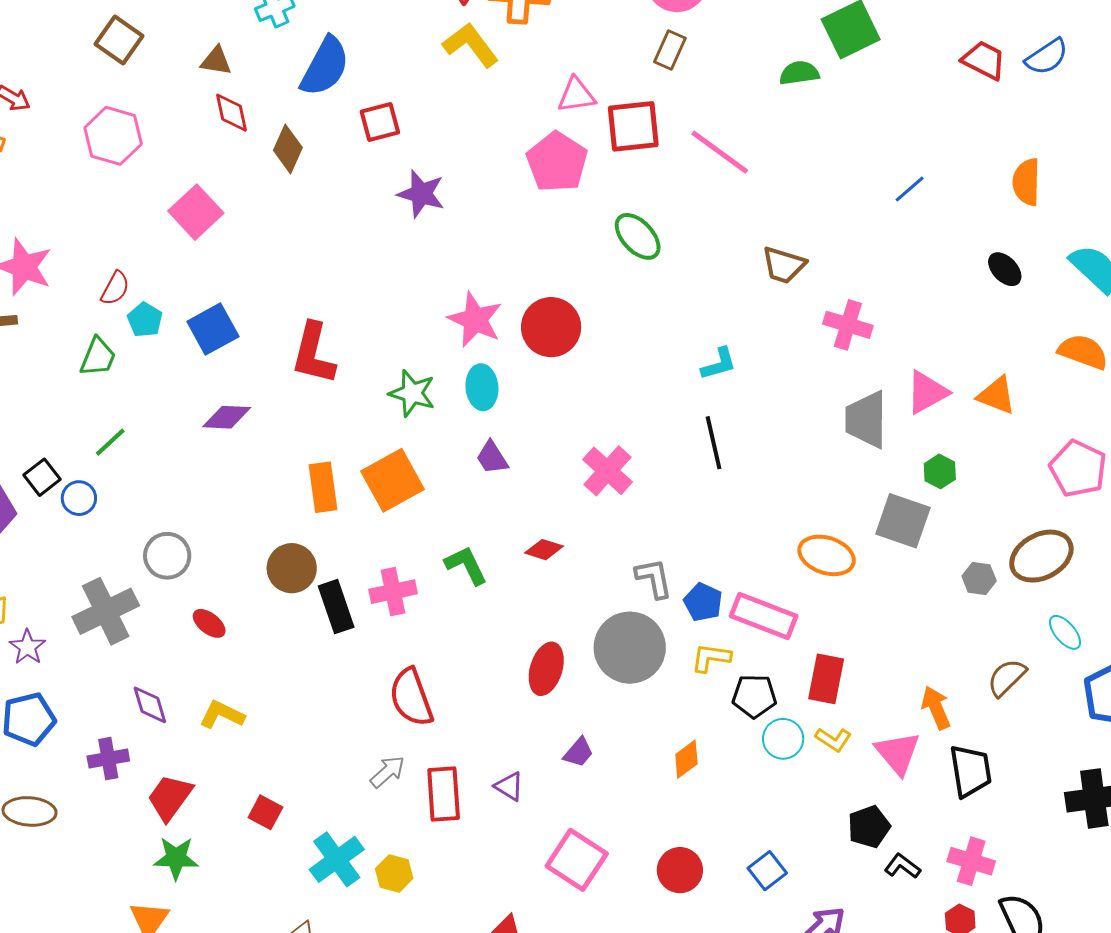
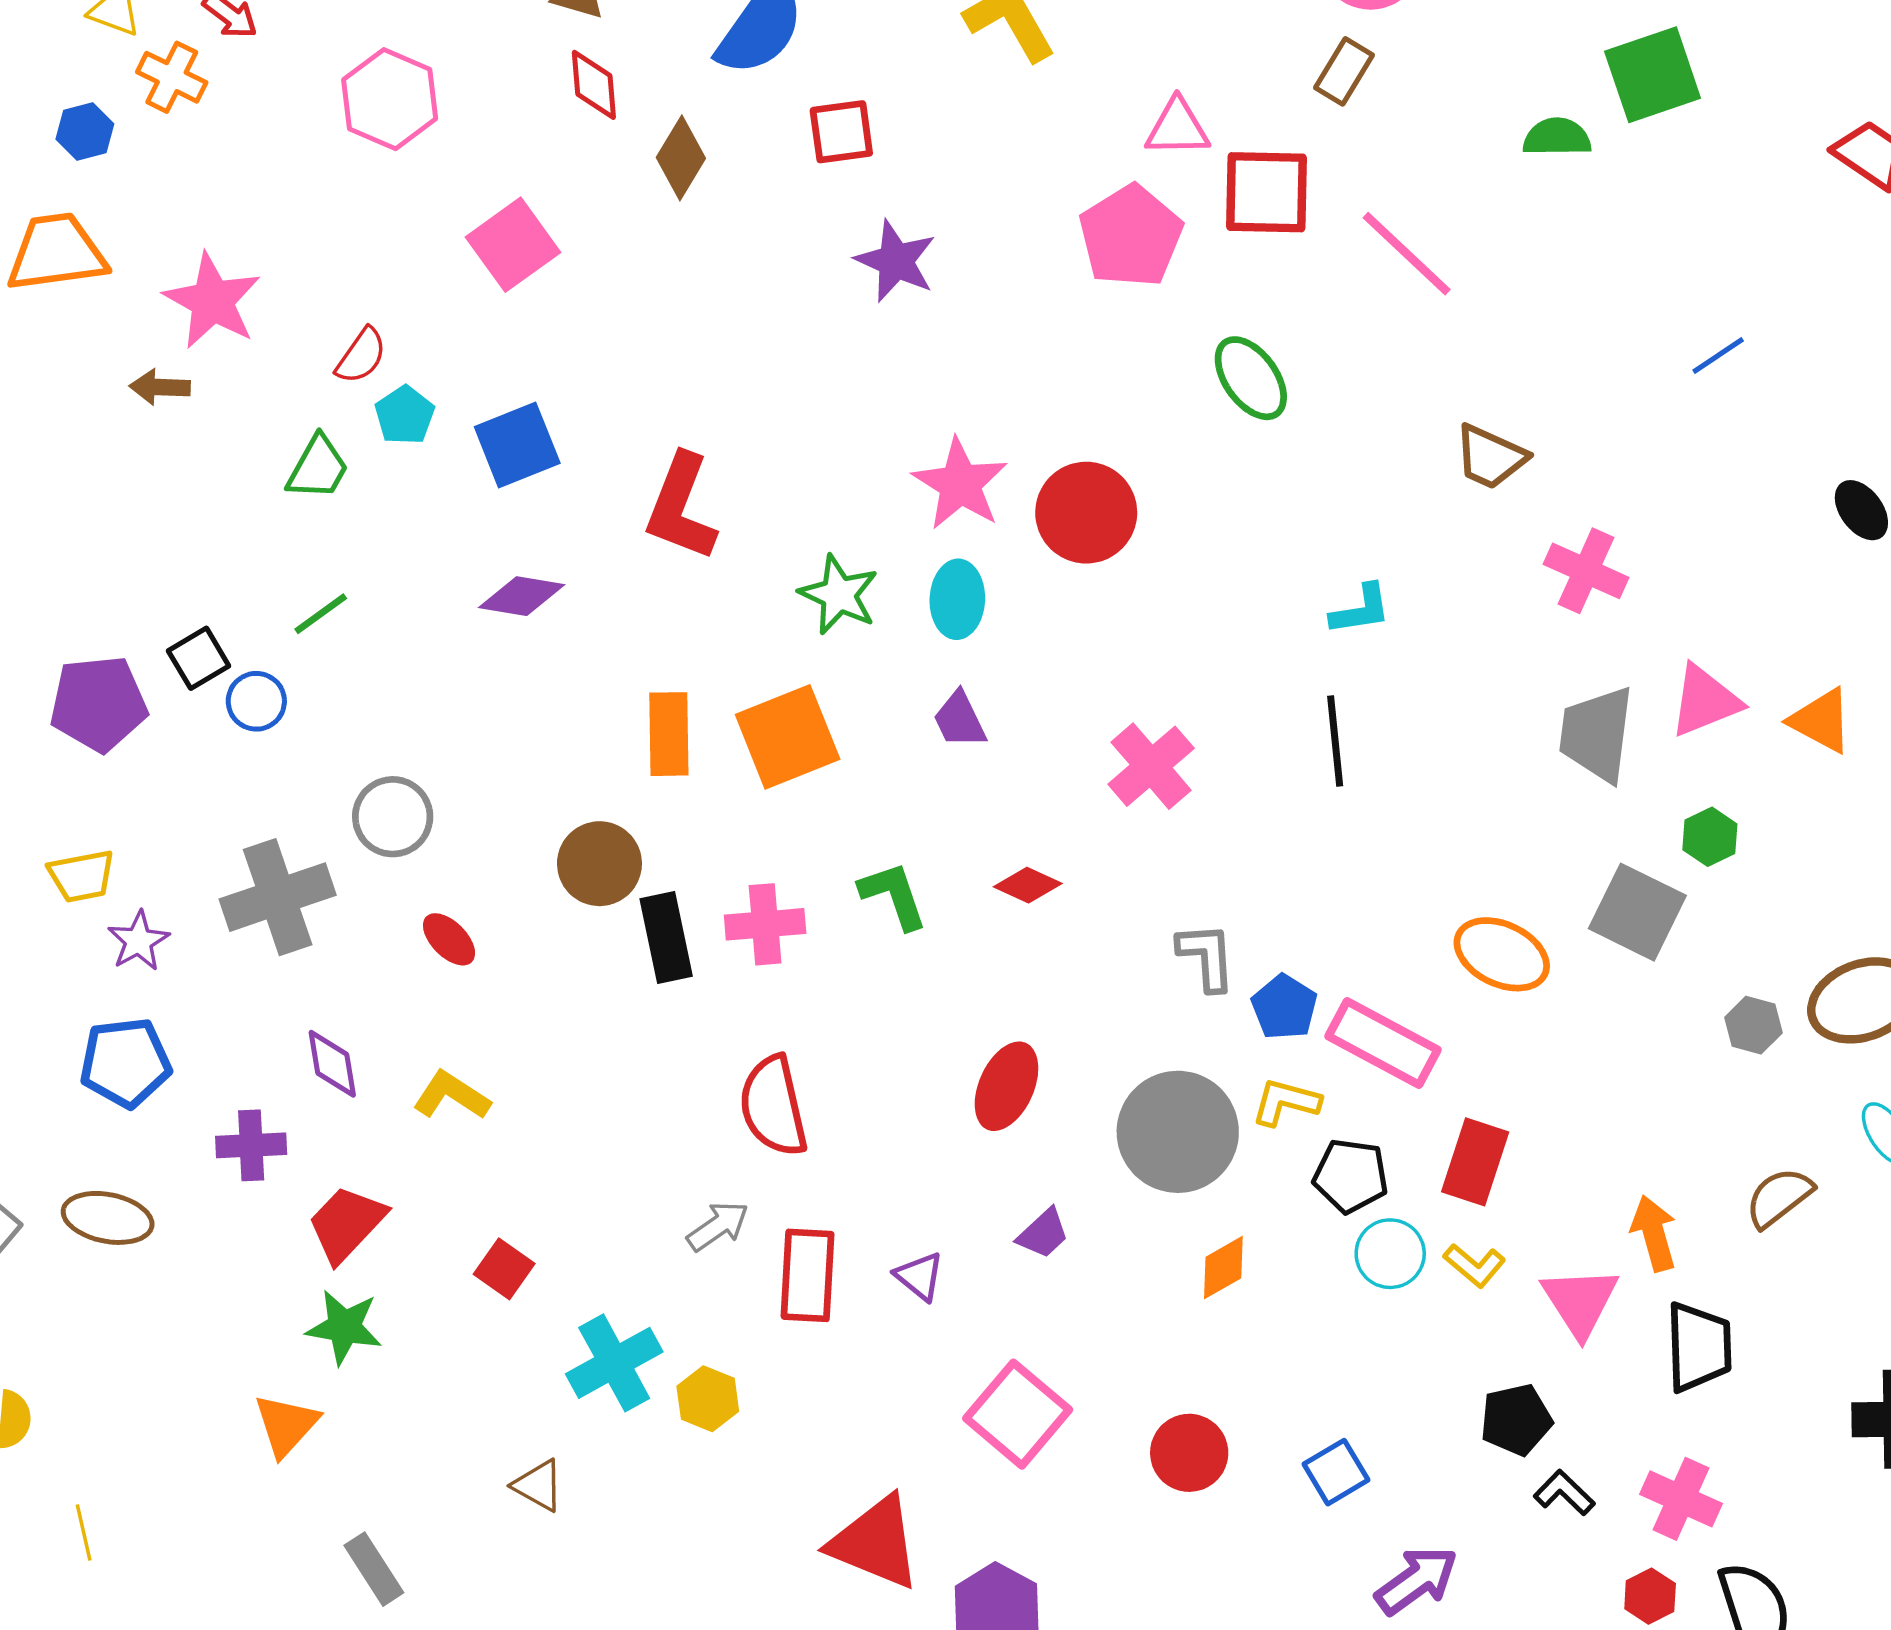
gray circle: (630, 648) -> (1178, 1132), moved

